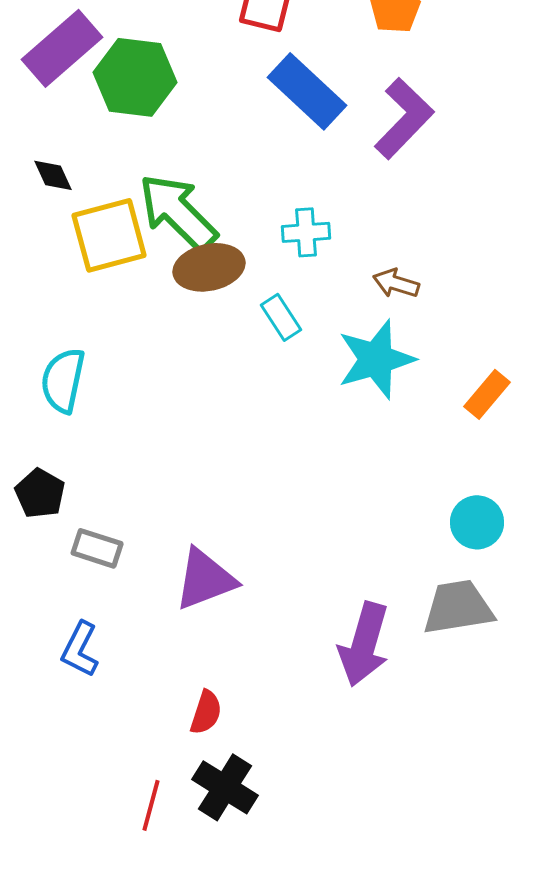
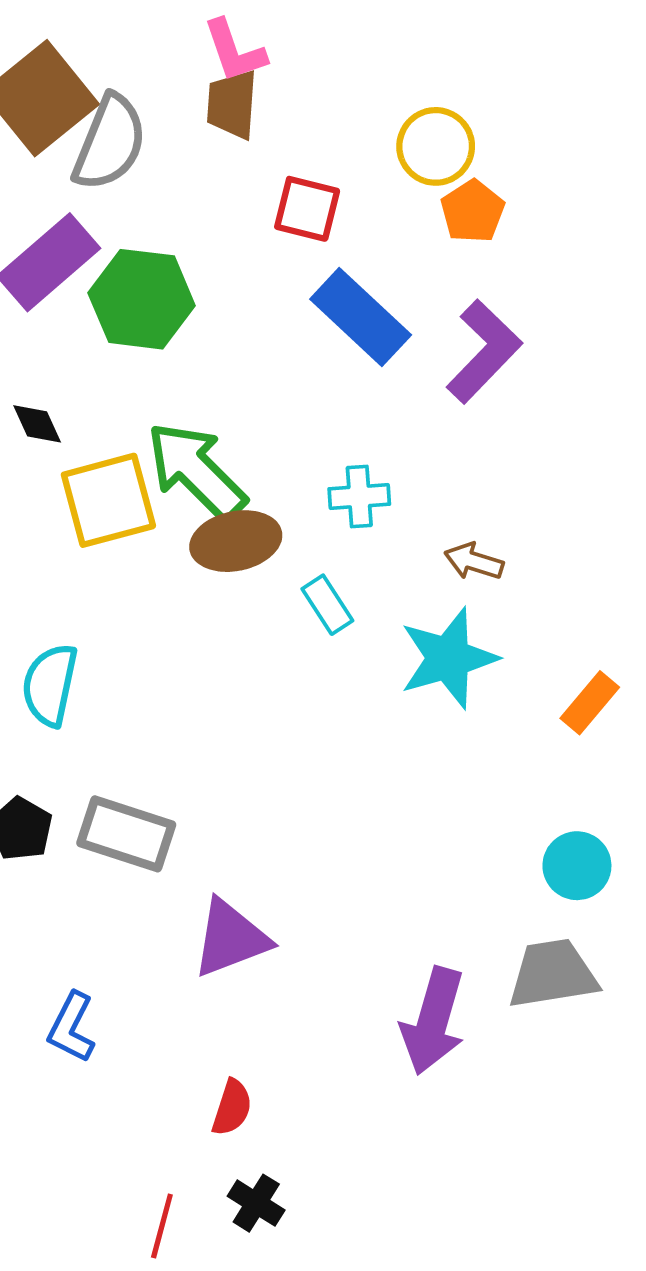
gray rectangle: (97, 548) -> (126, 834), moved, size x1.5
black cross: (225, 787) -> (256, 1203), size x0.7

